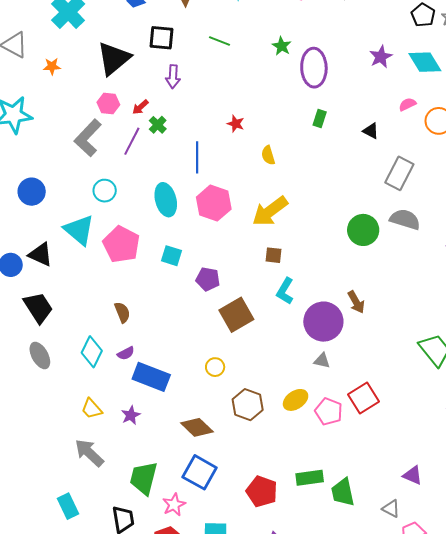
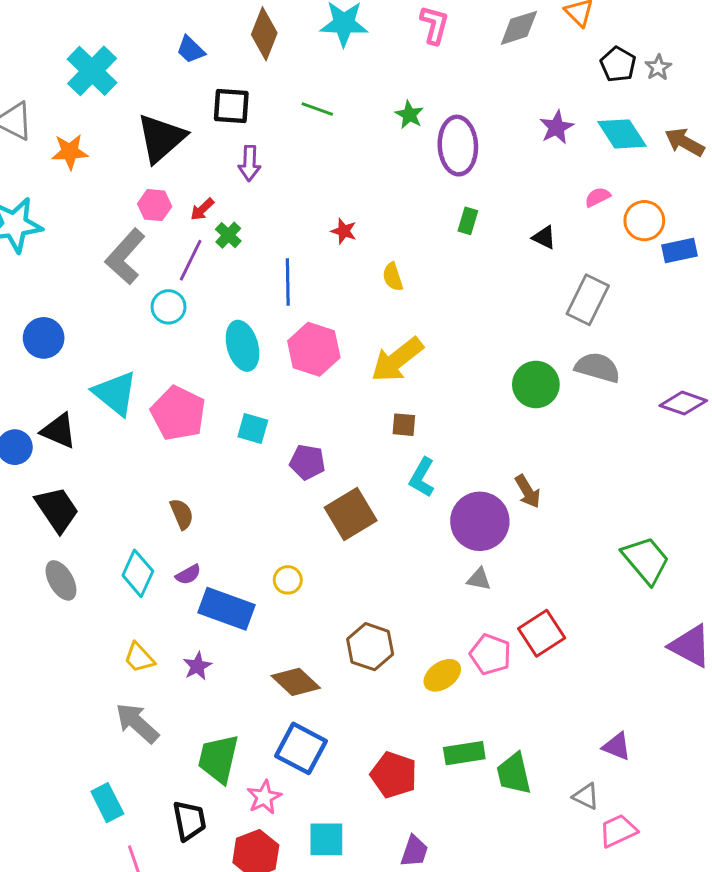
orange star: (52, 66) -> (70, 152), size x1.4
cyan circle: (105, 191) -> (169, 307), moved
yellow circle: (215, 367) -> (288, 580), moved
yellow ellipse: (296, 400) -> (442, 675), moved

